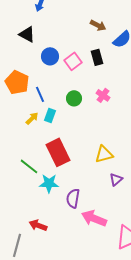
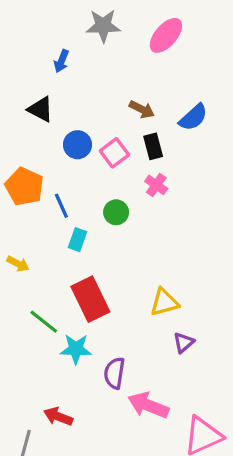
brown arrow: (98, 25) -> (142, 109), moved
pink cross: (103, 95) -> (156, 185), moved
yellow arrow: (32, 118) -> (18, 264), moved, turned 72

